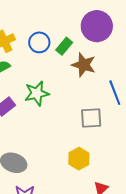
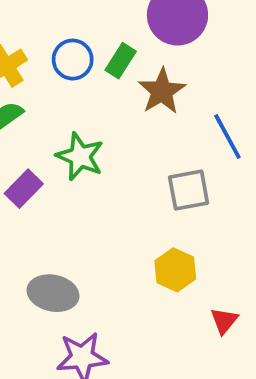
brown star: (84, 65) -> (162, 91), turned 30
green star: (37, 93) -> (80, 156), turned -30

